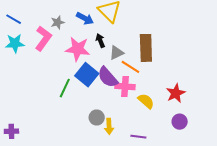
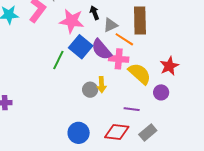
yellow semicircle: (146, 101) -> (140, 74), size x1.4
purple circle: (180, 122) -> (161, 92), moved
yellow arrow: (109, 126) -> (102, 85), moved

